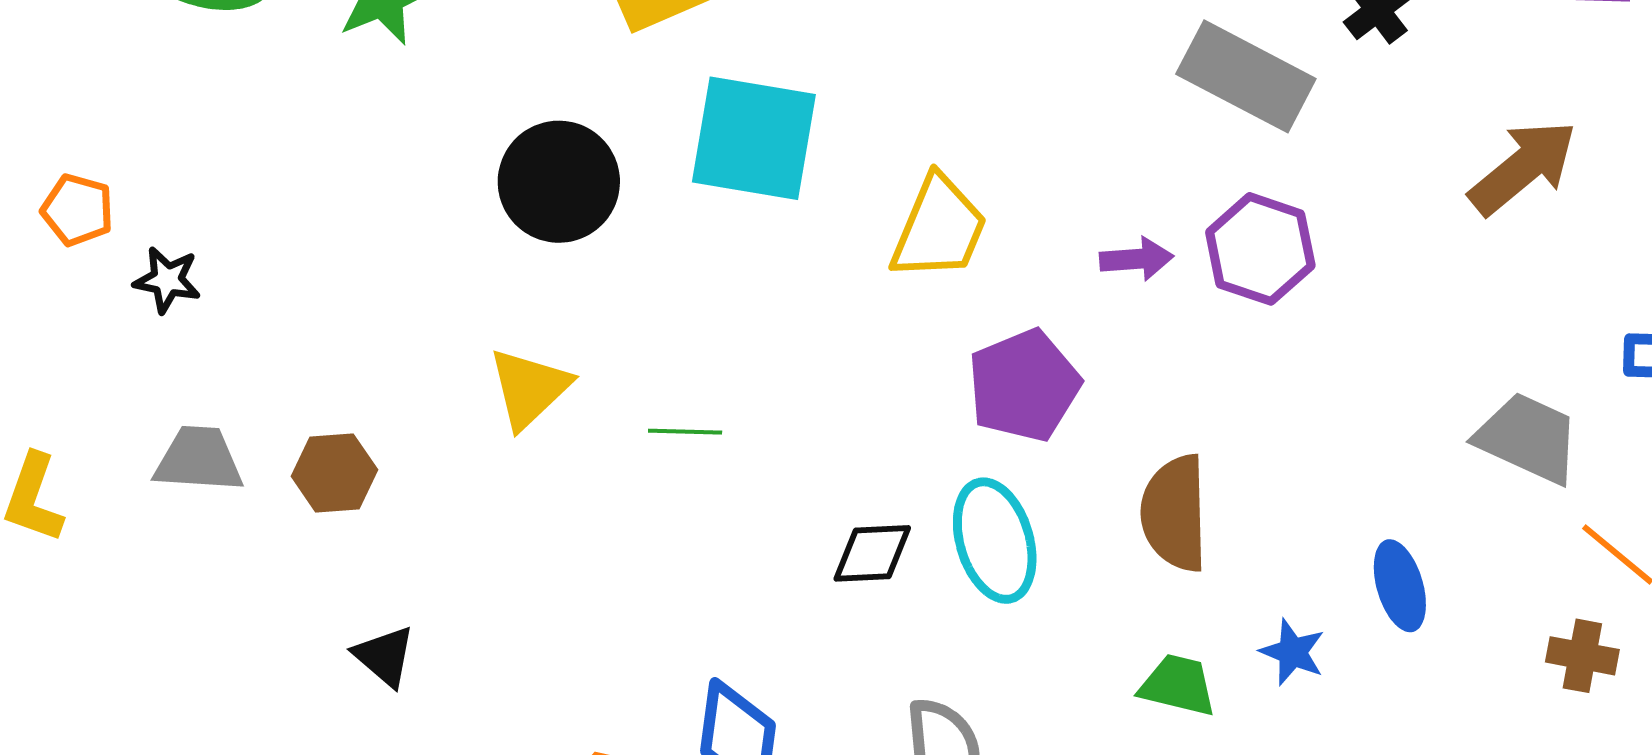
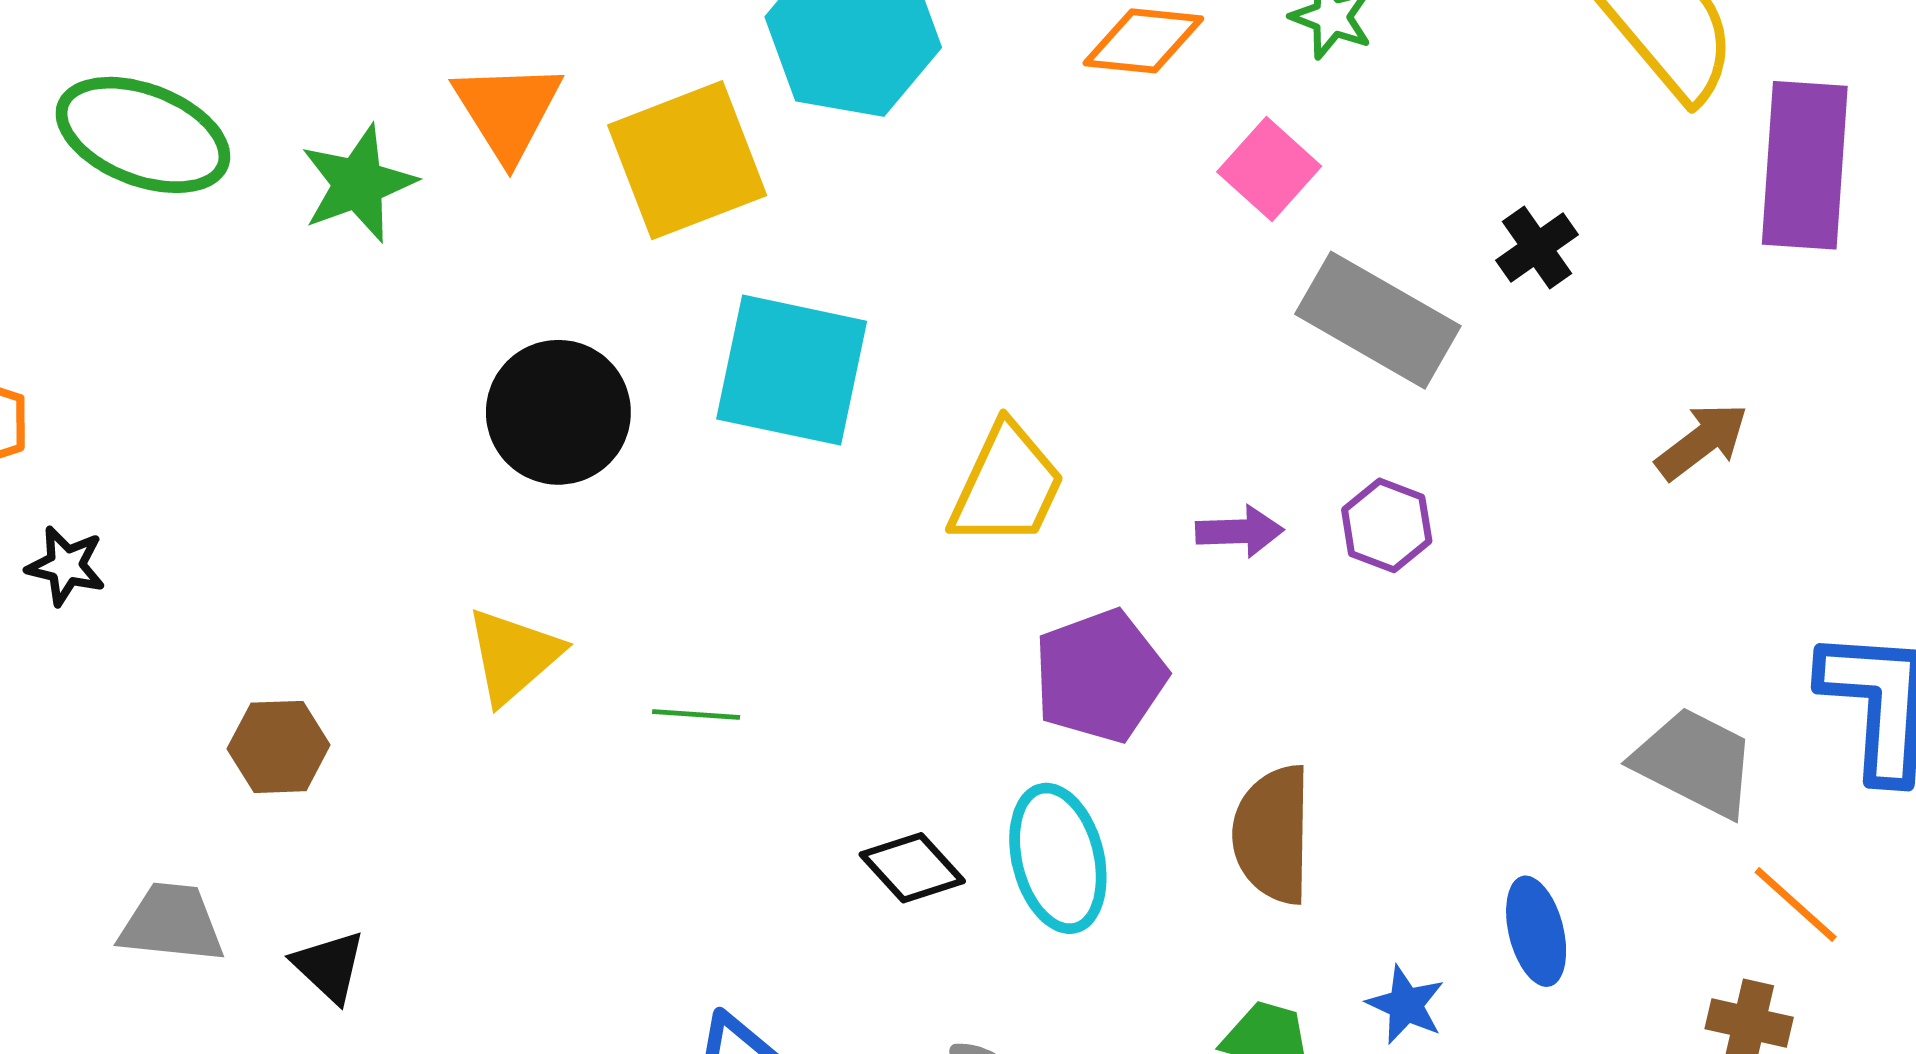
brown arrow: (1523, 167) -> (1702, 441), size x0.7
purple hexagon: (1260, 249) -> (1387, 525), size x0.7
black star: (167, 280) -> (66, 566), moved
gray trapezoid: (199, 459) -> (172, 923), moved
black diamond: (872, 553) -> (912, 868), turned 48

